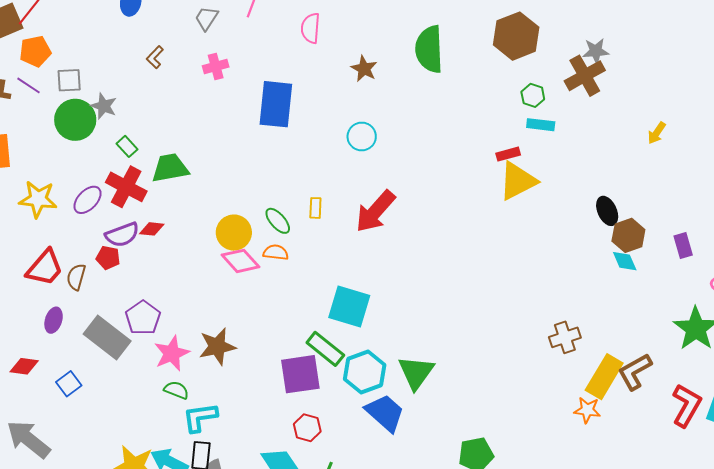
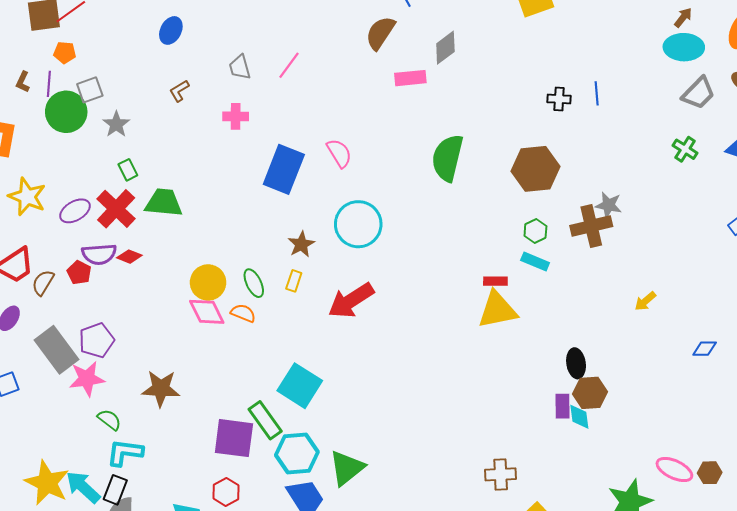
gray trapezoid: (206, 18) -> (240, 67), turned -64
pink semicircle: (311, 28) -> (339, 153), moved, turned 128
orange pentagon: (35, 51) -> (65, 53), size x0.7
brown star: (364, 69) -> (301, 244), moved
gray square: (69, 80) -> (90, 90), turned -32
purple line: (28, 85) -> (49, 84), turned 45
green circle: (75, 120) -> (66, 112), moved
cyan circle: (362, 137) -> (358, 224), size x1.6
purple rectangle: (683, 246) -> (563, 406), moved
pink star: (172, 353) -> (87, 379), moved

